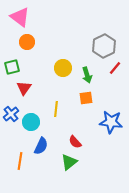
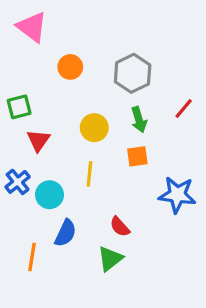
orange circle: (27, 42) -> (70, 67), moved
gray hexagon: (104, 46) -> (133, 73), moved
yellow circle: (63, 68) -> (94, 128), moved

